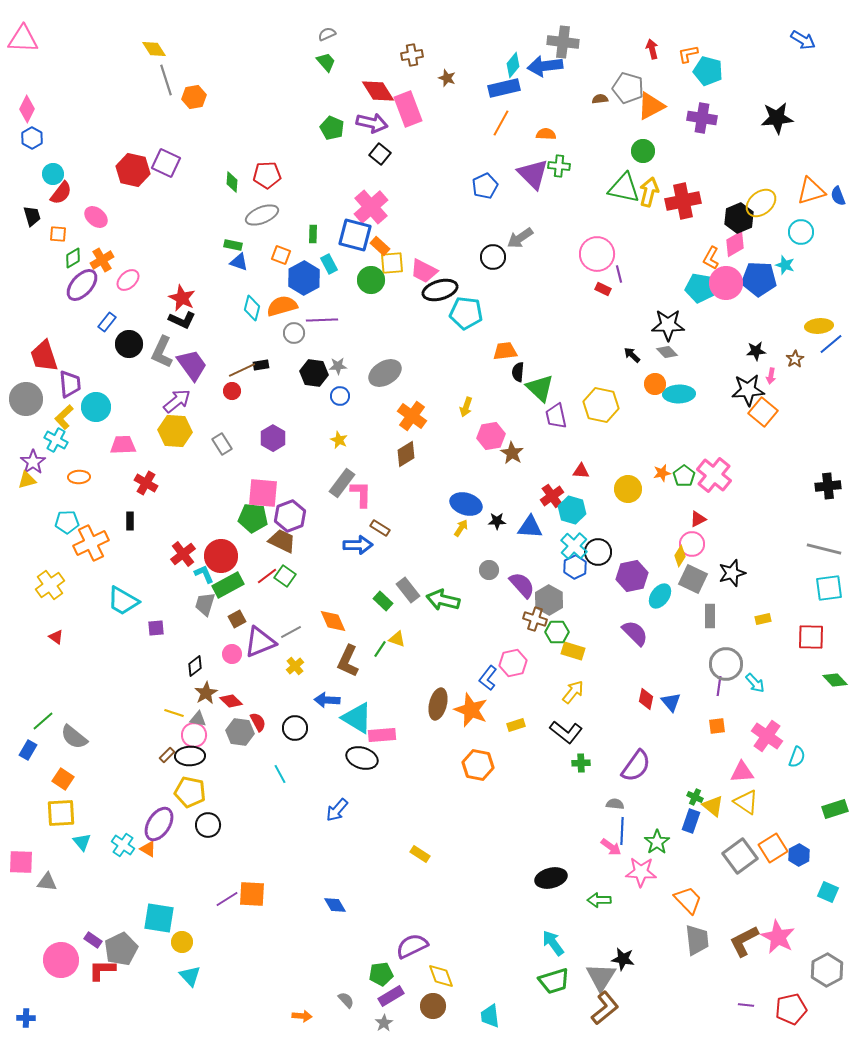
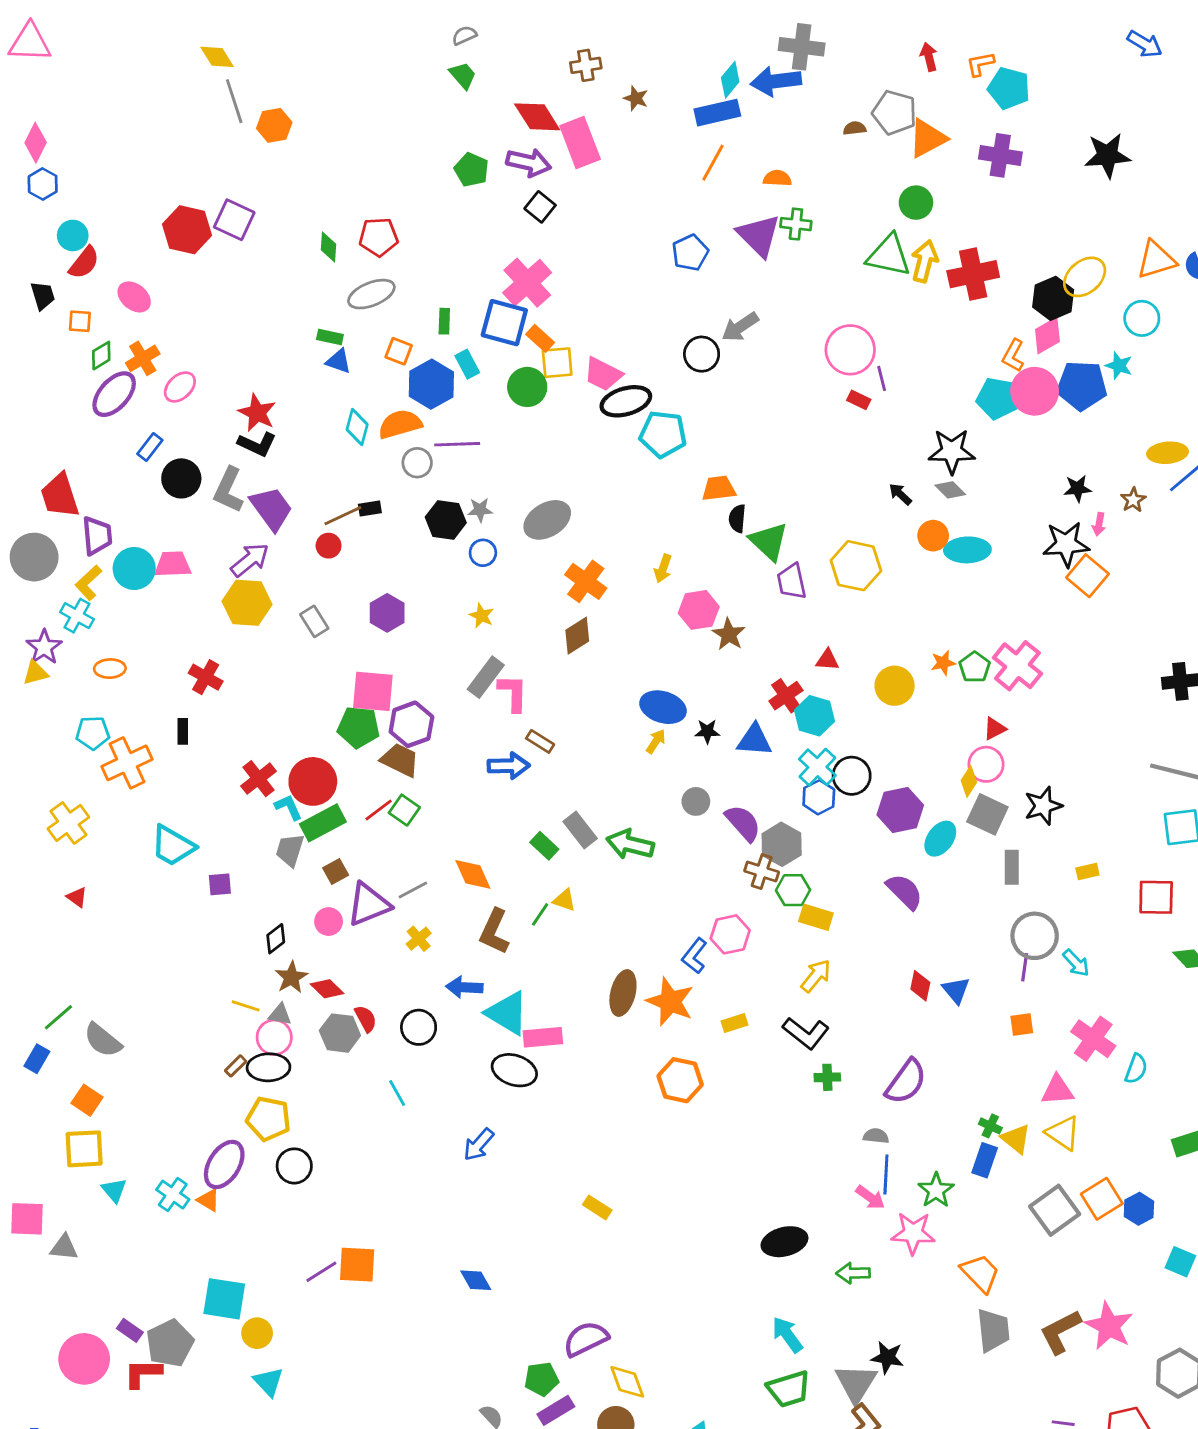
pink trapezoid: (123, 445) -> (173, 564), moved

